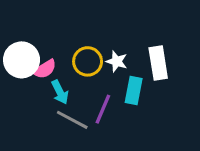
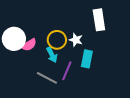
white rectangle: (158, 63) -> (99, 20), moved
cyan arrow: (60, 92) -> (52, 55), moved

